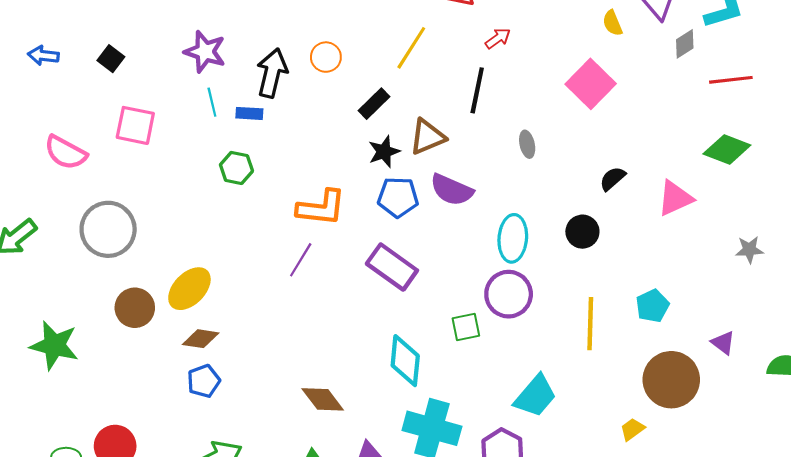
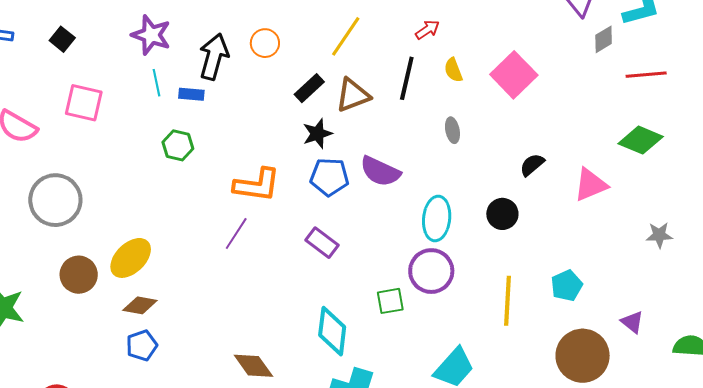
yellow semicircle: (612, 23) -> (453, 70), moved
brown triangle: (427, 137) -> (353, 95), moved
purple rectangle: (392, 267) -> (322, 243), size x0.7

